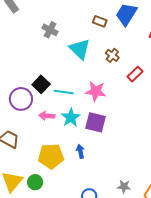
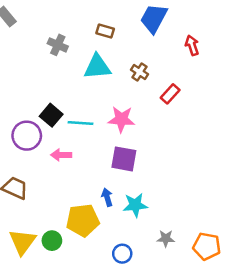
brown rectangle: (100, 21) -> (105, 31), moved
cyan triangle: (80, 49) -> (97, 67), turned -45
cyan star: (71, 118) -> (135, 205), moved, turned 30
yellow pentagon: (51, 156) -> (83, 220), moved

